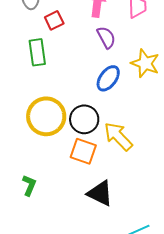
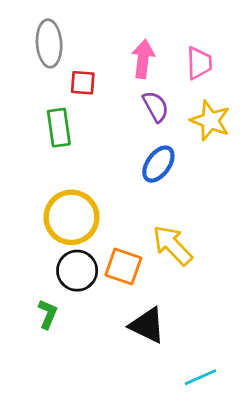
red square: (54, 20) -> (83, 83), turned 30
yellow star: (145, 63) -> (210, 121), moved
black circle: (84, 119) -> (77, 271), moved

